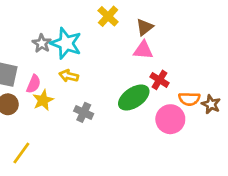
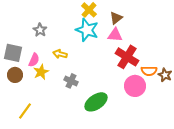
cyan star: (66, 43) -> (87, 30), moved
red cross: (160, 80) -> (127, 57), size x1.6
green ellipse: (134, 98) -> (96, 102), moved

